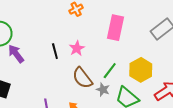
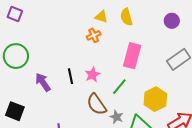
purple arrow: (16, 54) -> (43, 82), moved
green line: (110, 71) -> (119, 87), moved

